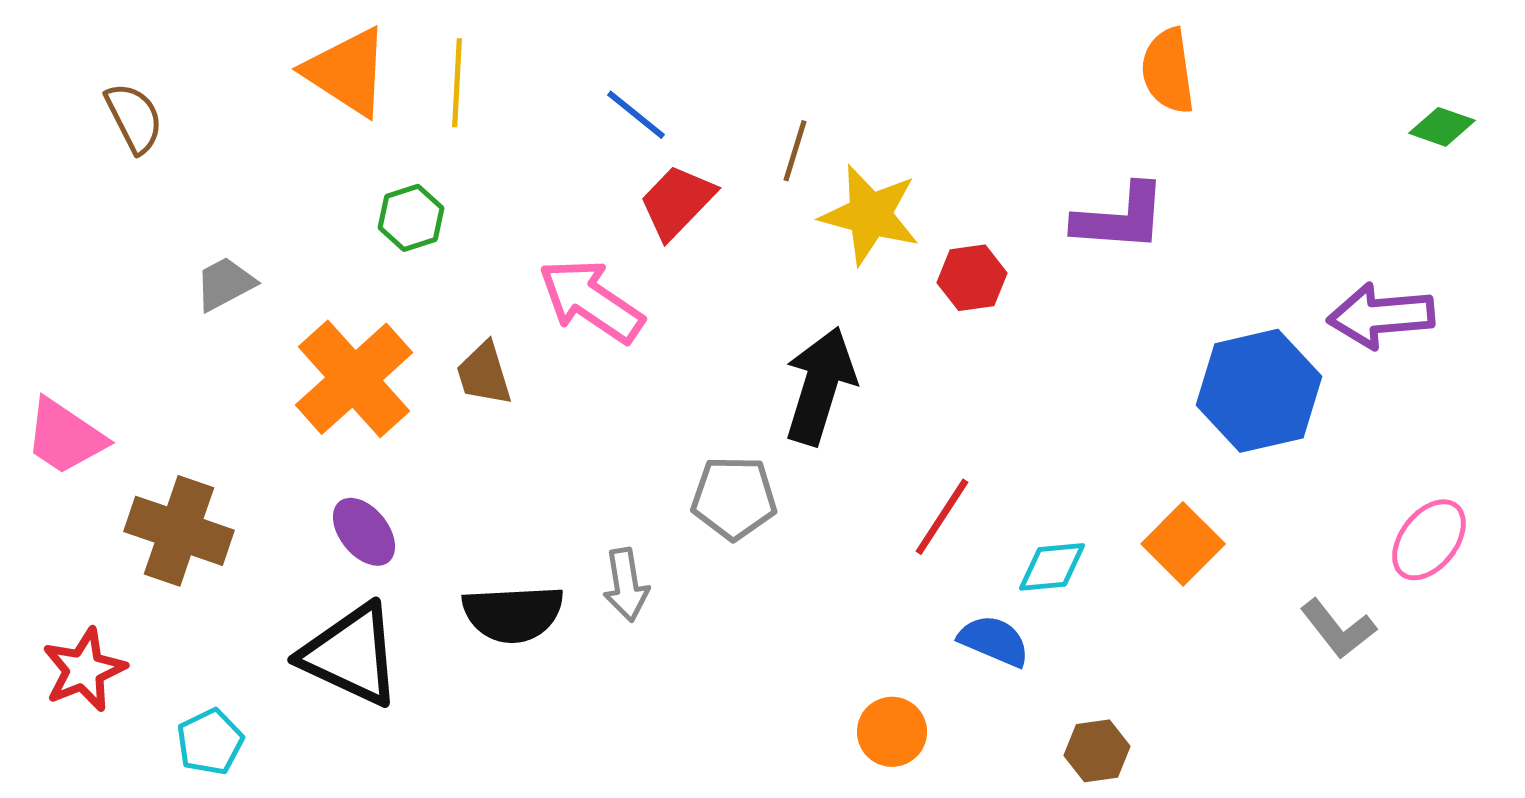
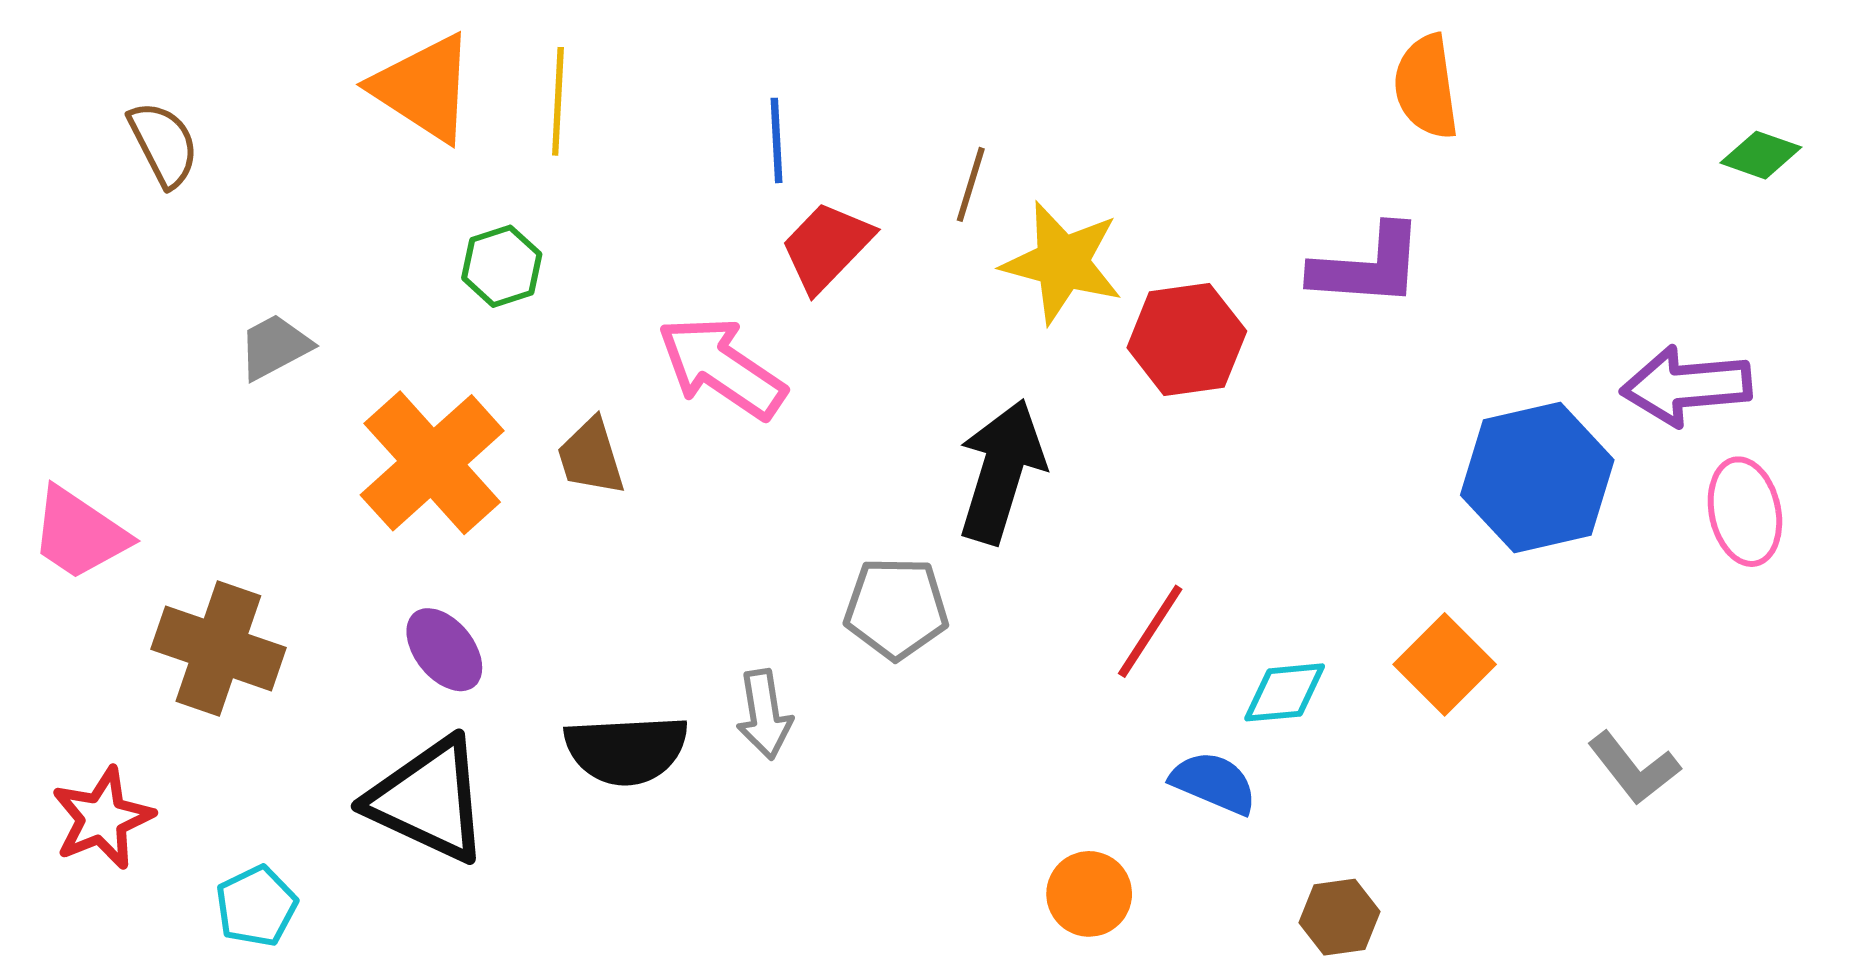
blue line: (636, 115) -> (777, 140), turned 48
red hexagon: (972, 278) -> (1187, 339), size x1.4
pink ellipse: (1429, 540) -> (1745, 512), moved, turned -50

